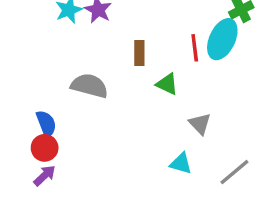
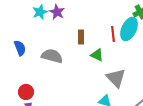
blue semicircle: (46, 124) -> (20, 48), moved
gray triangle: (200, 124) -> (116, 78), size x1.5

